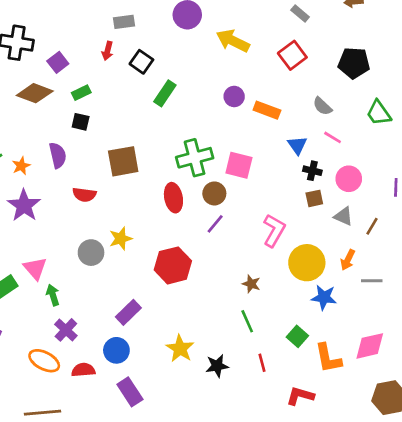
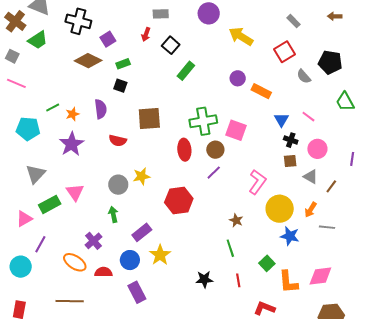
gray semicircle: (322, 106) -> (304, 76), moved
green arrow: (53, 295) -> (113, 214), moved
yellow star: (180, 349) -> (160, 255), moved

